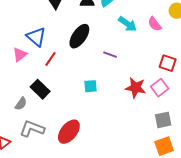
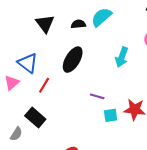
cyan arrow: (128, 24) -> (122, 57), moved, turned 78
purple line: (110, 55) -> (97, 96), moved
cyan square: (91, 86) -> (111, 115), moved

